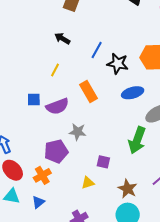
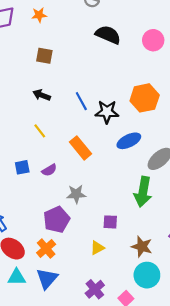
blue line: (97, 50) -> (81, 101), turned -48
yellow line: (55, 70) -> (40, 131), turned -56
purple semicircle: (57, 106) -> (49, 170), size x0.6
blue triangle: (38, 202) -> (47, 279), size x1.5

